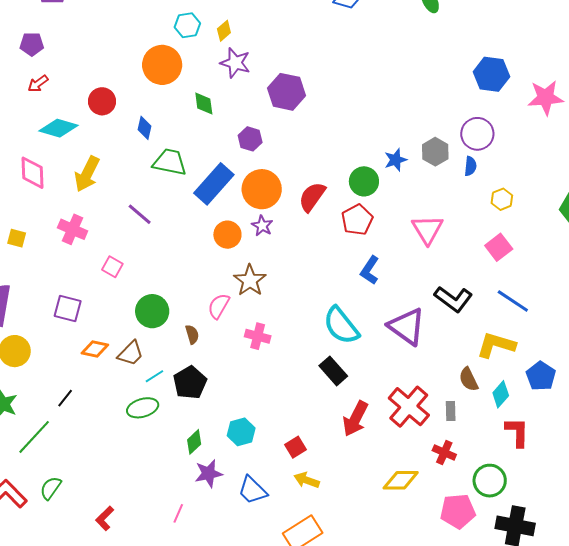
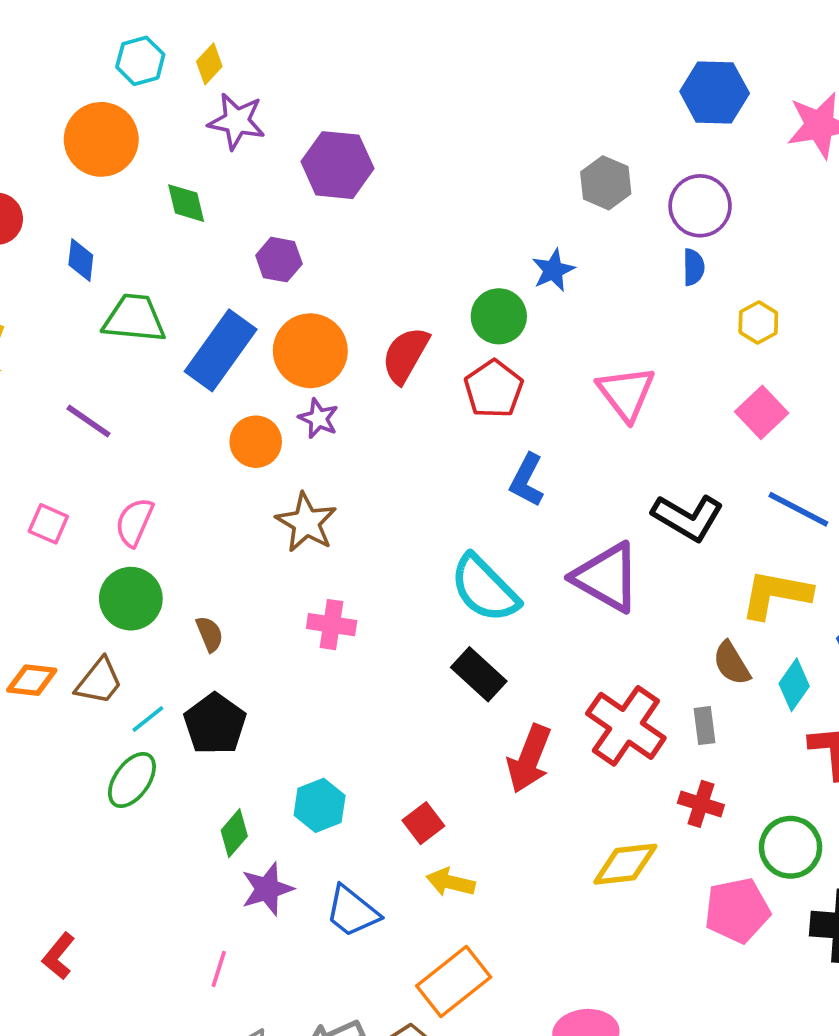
gray hexagon: (435, 152) -> (606, 183), moved
pink semicircle: (219, 306) -> (134, 522), moved
green ellipse: (143, 408) -> (132, 780), turned -32
red L-shape: (105, 518) -> (59, 956), moved

